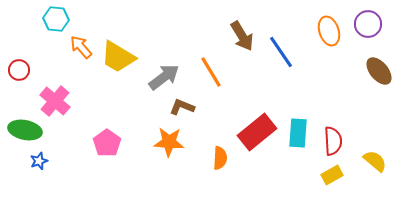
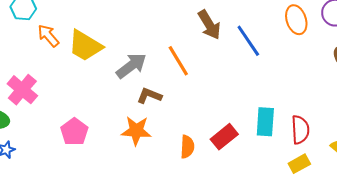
red rectangle: (257, 132) -> (224, 137), moved, size x0.7

